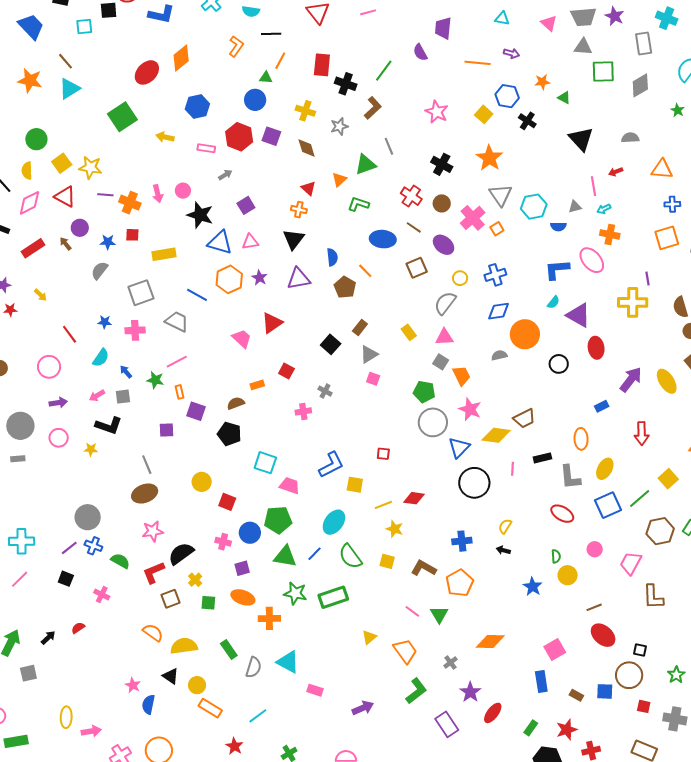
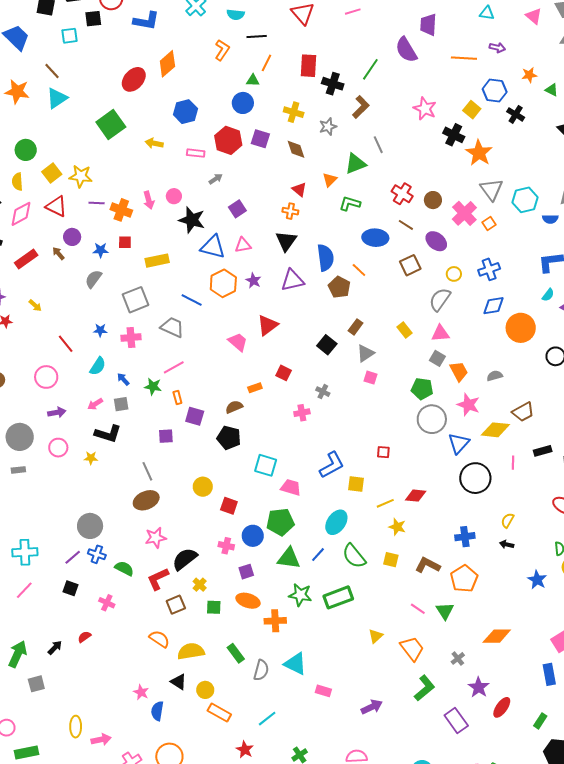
purple semicircle: (420, 52) -> (406, 50), size x1.5
black cross: (442, 164) -> (454, 135), moved
blue semicircle: (332, 257) -> (325, 258), size x1.5
gray semicircle: (499, 355) -> (495, 376), moved

